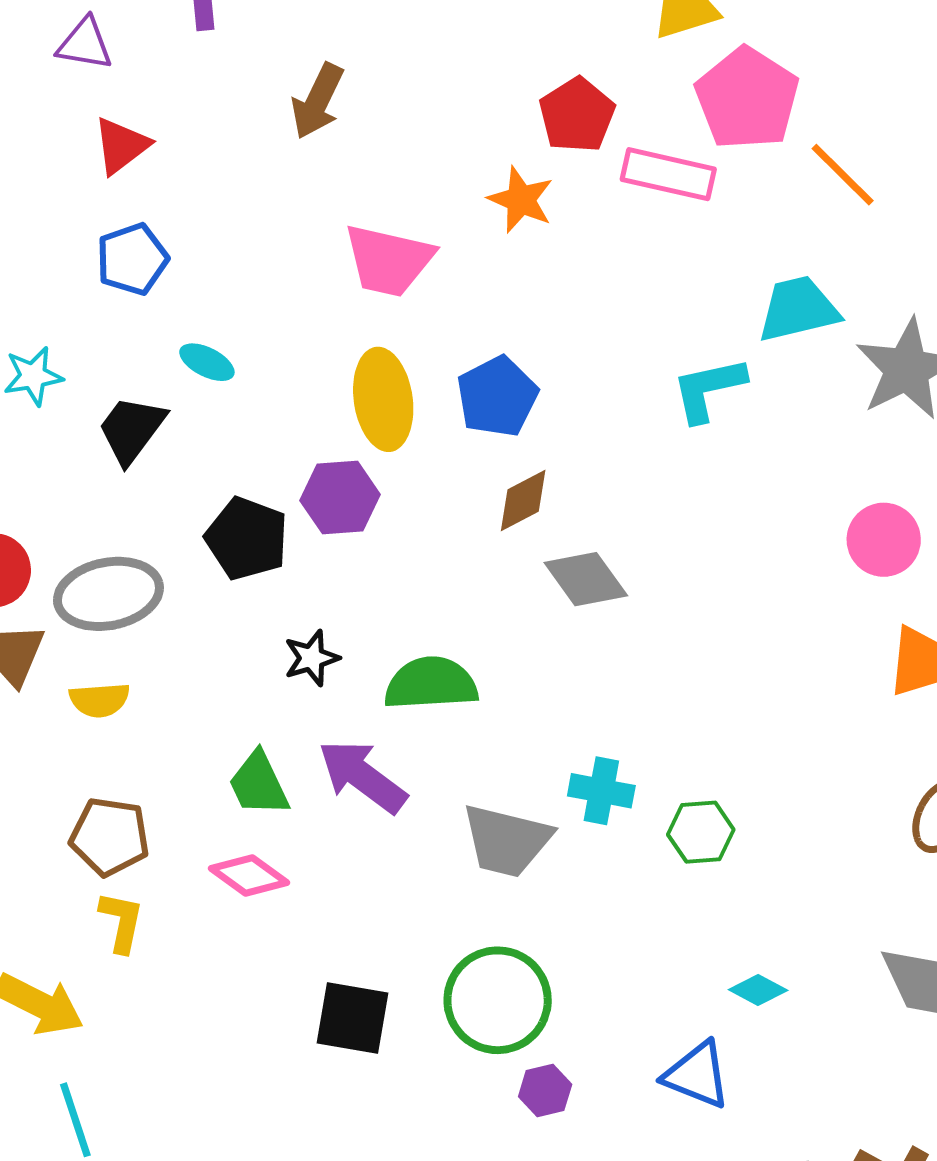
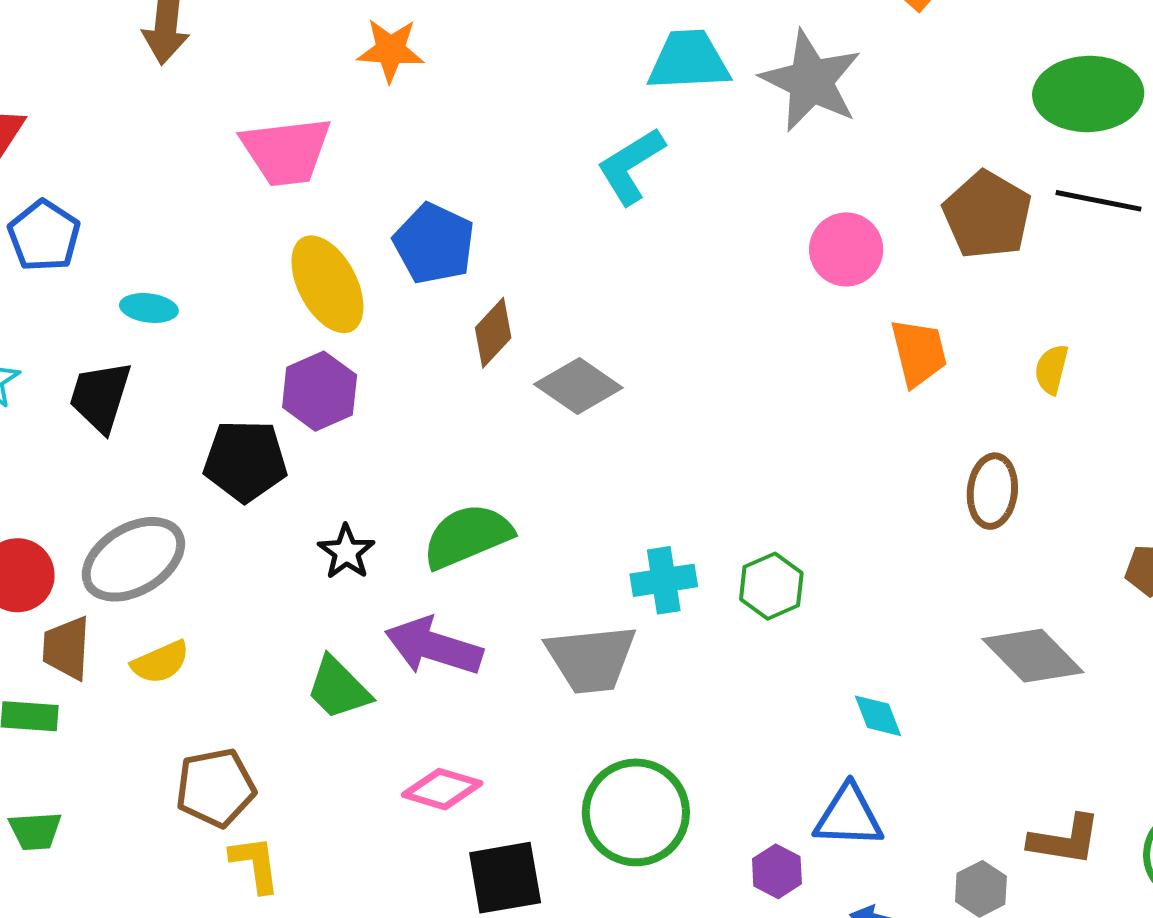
cyan trapezoid: (798, 309) -> (689, 60), turned 30
pink diamond: (249, 876) -> (442, 789), moved
cyan diamond: (758, 990) -> (878, 716), turned 60
purple hexagon: (545, 1091) -> (777, 871), moved

